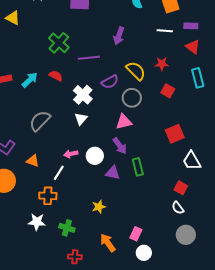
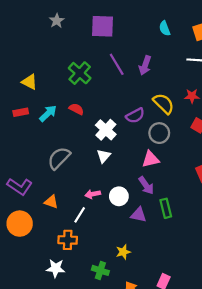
yellow triangle: (13, 18) -> (29, 82), moved
purple line: (89, 58) -> (117, 64), moved, turned 65
green cross: (67, 228) -> (100, 270), moved

